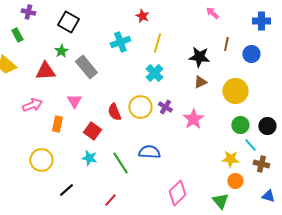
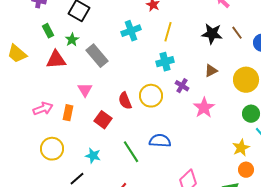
green rectangle: (17, 35) -> (48, 31), moved
brown line: (226, 44) -> (237, 33), turned -48
black star: (199, 57) -> (212, 34), moved
cyan cross: (154, 73) -> (165, 62), turned 30
pink arrow: (32, 105) -> (43, 109), moved
purple cross: (165, 107) -> (182, 86), moved
cyan star: (89, 158) -> (93, 156), moved
yellow star: (230, 159) -> (241, 148), turned -30

